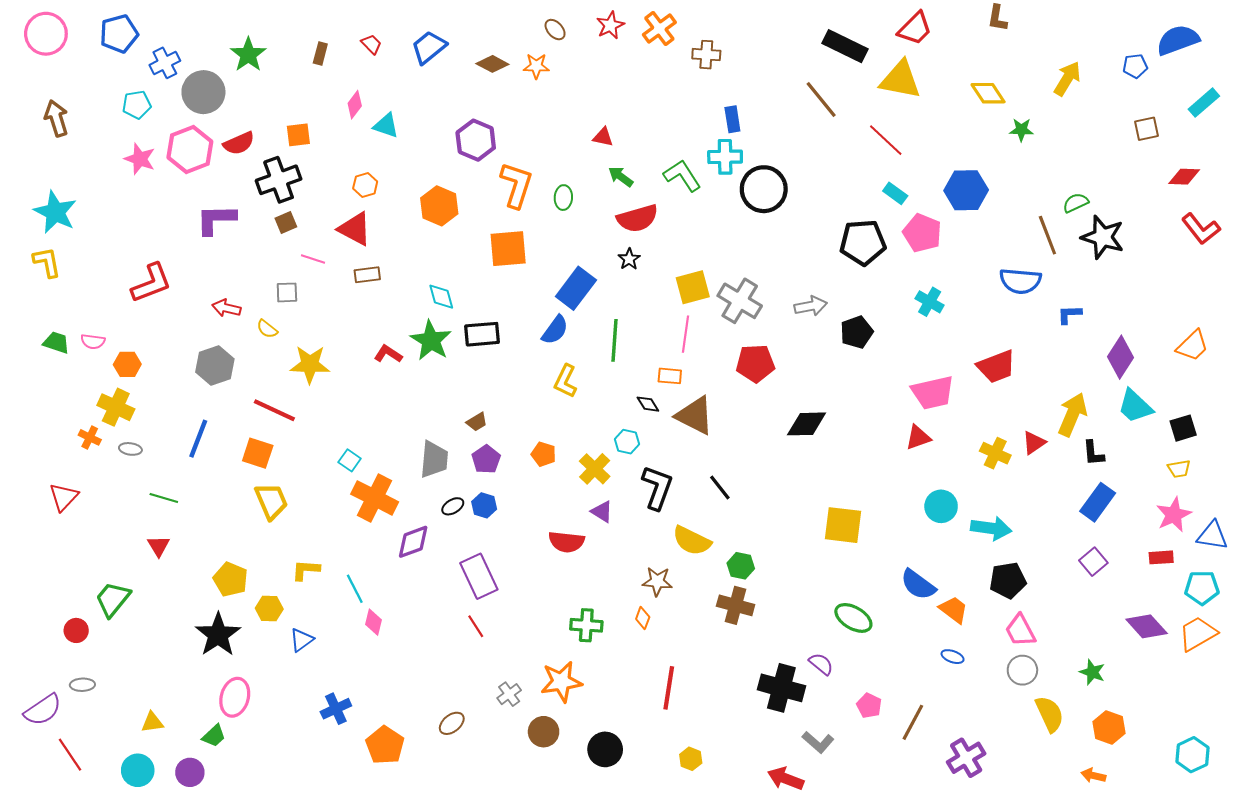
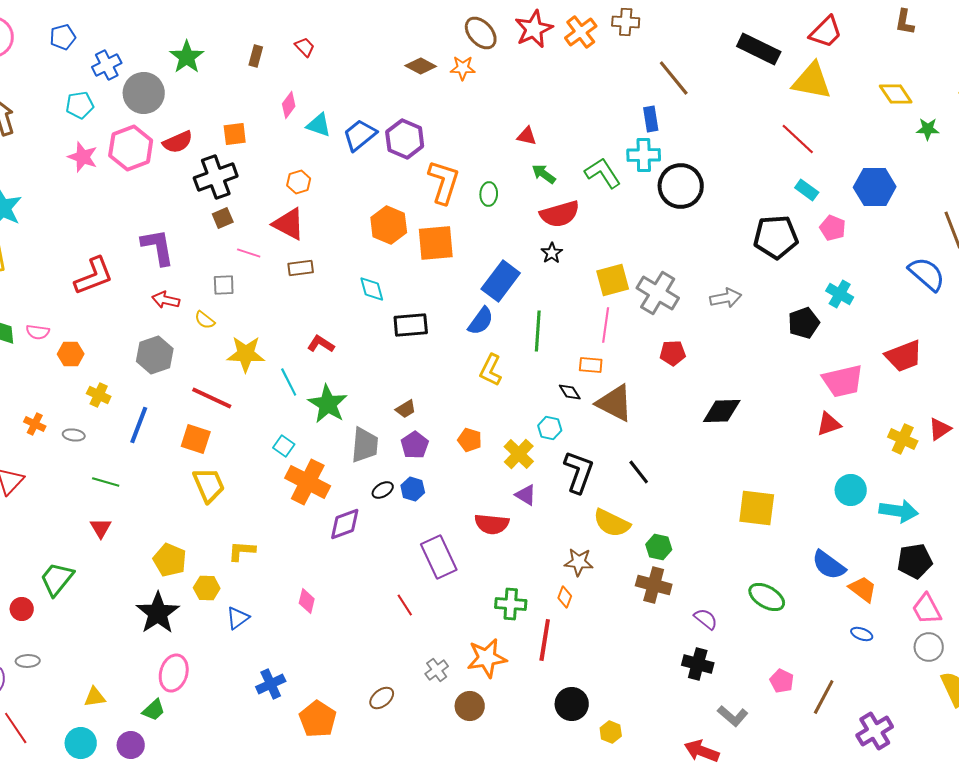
red star: (610, 25) -> (534, 29), size x1.4
brown ellipse: (555, 30) -> (481, 33), size x1.6
blue pentagon: (119, 34) -> (63, 37), size x0.7
blue trapezoid: (429, 47) -> (360, 135), moved
brown cross: (706, 55) -> (626, 22), moved
brown line: (821, 99) -> (674, 78), moved
orange hexagon: (439, 206) -> (389, 225), moved
purple L-shape: (216, 219) -> (158, 247), moved, turned 81
pink pentagon: (922, 233) -> (833, 228), size x0.7
blue semicircle: (1020, 281) -> (927, 274), turned -144
black pentagon: (857, 332) -> (804, 323), moved
green star: (431, 340) -> (328, 404), moved
red pentagon: (755, 363) -> (673, 353), size x0.7
yellow cross: (116, 407) -> (99, 395), moved, size x0.7
purple rectangle: (479, 576) -> (439, 557), moved
cyan line: (355, 589) -> (289, 382), moved
purple semicircle: (821, 664) -> (706, 619), moved
red line: (669, 688) -> (545, 640), moved
black cross: (781, 688) -> (698, 664), size x0.7
black circle: (605, 749) -> (572, 704), moved

